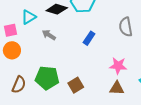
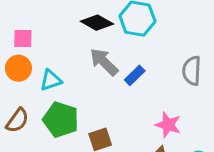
cyan triangle: (29, 17) -> (51, 80), moved
gray arrow: (49, 35) -> (104, 62), moved, size x1.5

